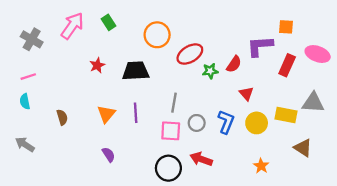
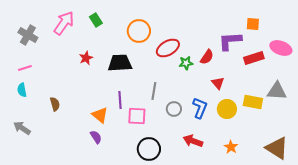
red rectangle: (287, 65) -> (254, 58), turned 48
orange triangle: (106, 114) -> (100, 115), moved, turned -30
pink square: (171, 131) -> (137, 116), moved
brown triangle: (303, 148) -> (277, 148), moved, size x1.4
red arrow: (201, 159) -> (193, 141), moved

